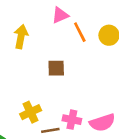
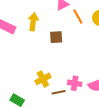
brown square: (56, 68) -> (56, 37), moved

